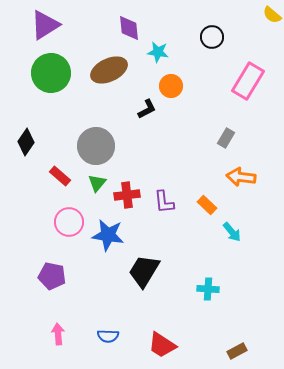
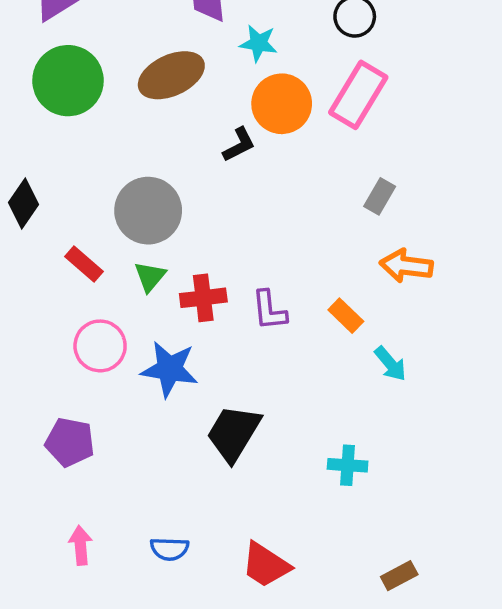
pink rectangle: (248, 81) -> (358, 95), moved
orange circle: (171, 86) -> (282, 104), size x1.4

